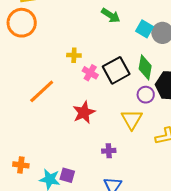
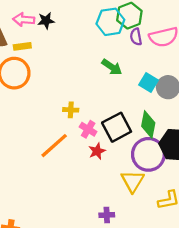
orange line: (42, 91) -> (54, 146), moved
purple circle: (146, 95) -> (148, 154), size x1.8
red star: (84, 112) -> (97, 151), moved, size x0.7

